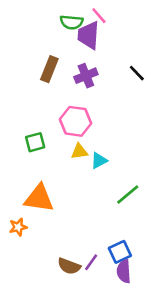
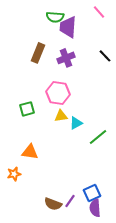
pink line: (99, 16) -> (99, 12), moved
green line: (128, 194) -> (98, 137), moved
orange triangle: (39, 198) -> (30, 152), size x0.7

